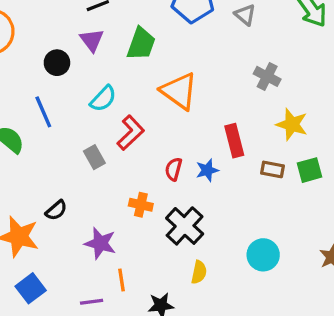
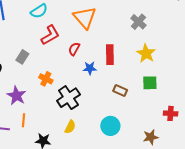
gray rectangle: (94, 157) -> (22, 57), moved, turned 48
red semicircle: (174, 169) -> (74, 49), moved
brown rectangle: (272, 169) -> (120, 91), moved

